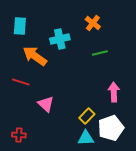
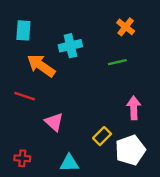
orange cross: (93, 23) -> (126, 27), moved
cyan triangle: (86, 138) -> (69, 163), moved

